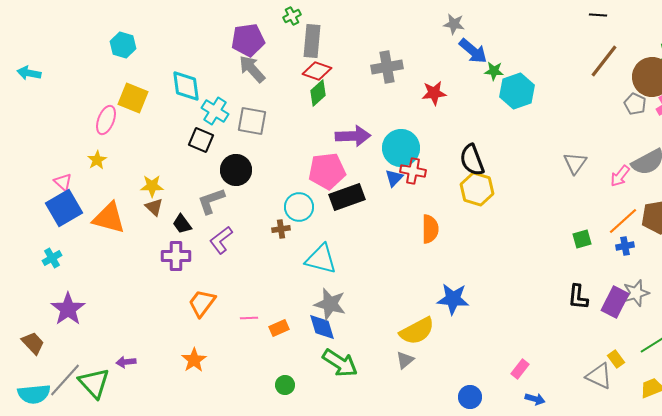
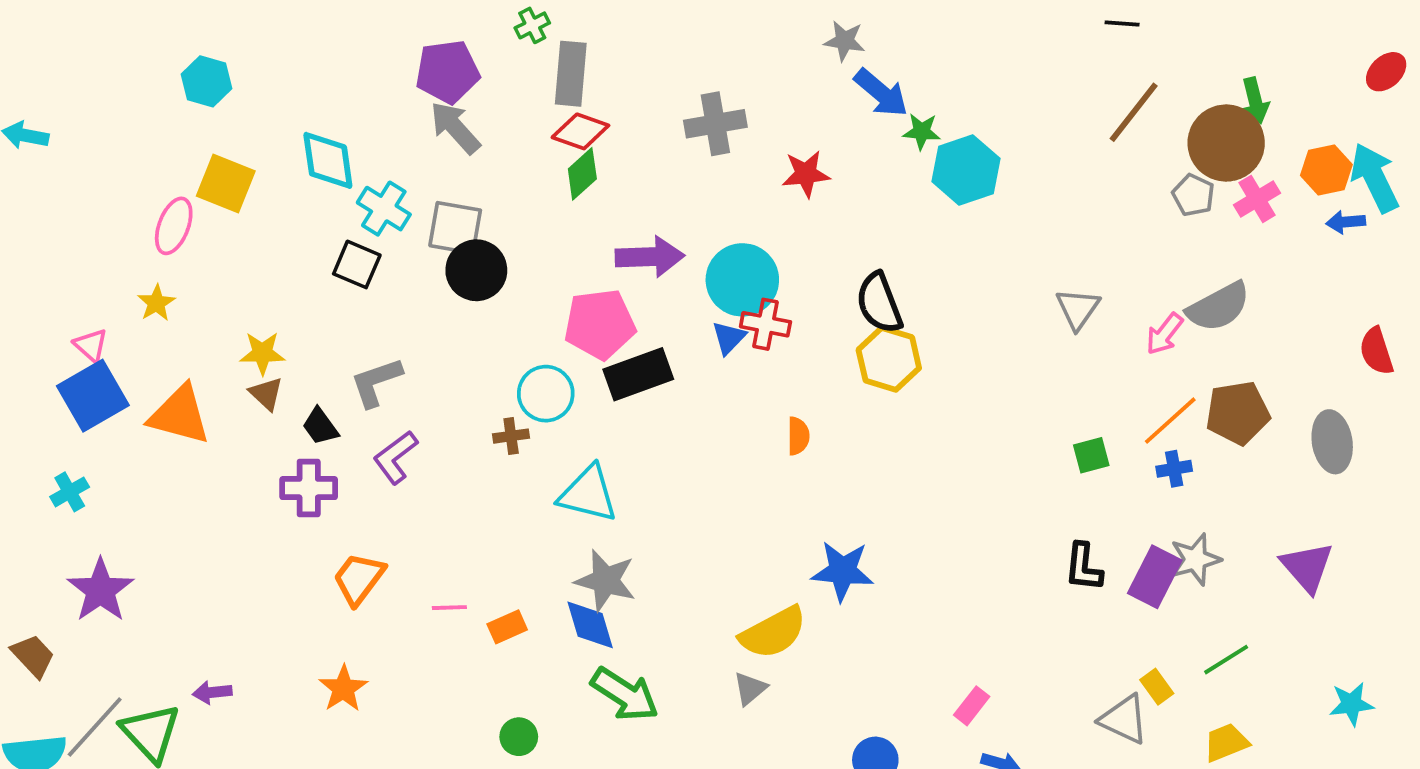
black circle: (236, 170) -> (476, 270), moved
orange semicircle: (430, 229) -> (798, 436), size x0.7

